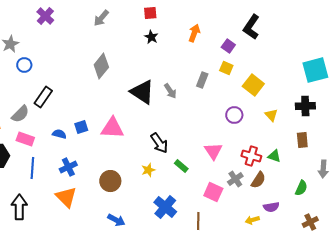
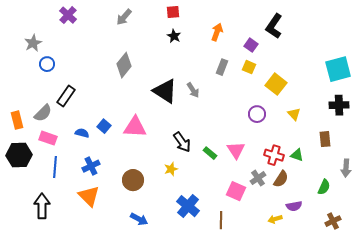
gray rectangle: (202, 80) -> (222, 67), moved
black cross: (305, 106) -> (339, 105), moved
blue square: (81, 127) -> (104, 126), turned -32
green rectangle: (181, 166) -> (210, 153), moved

